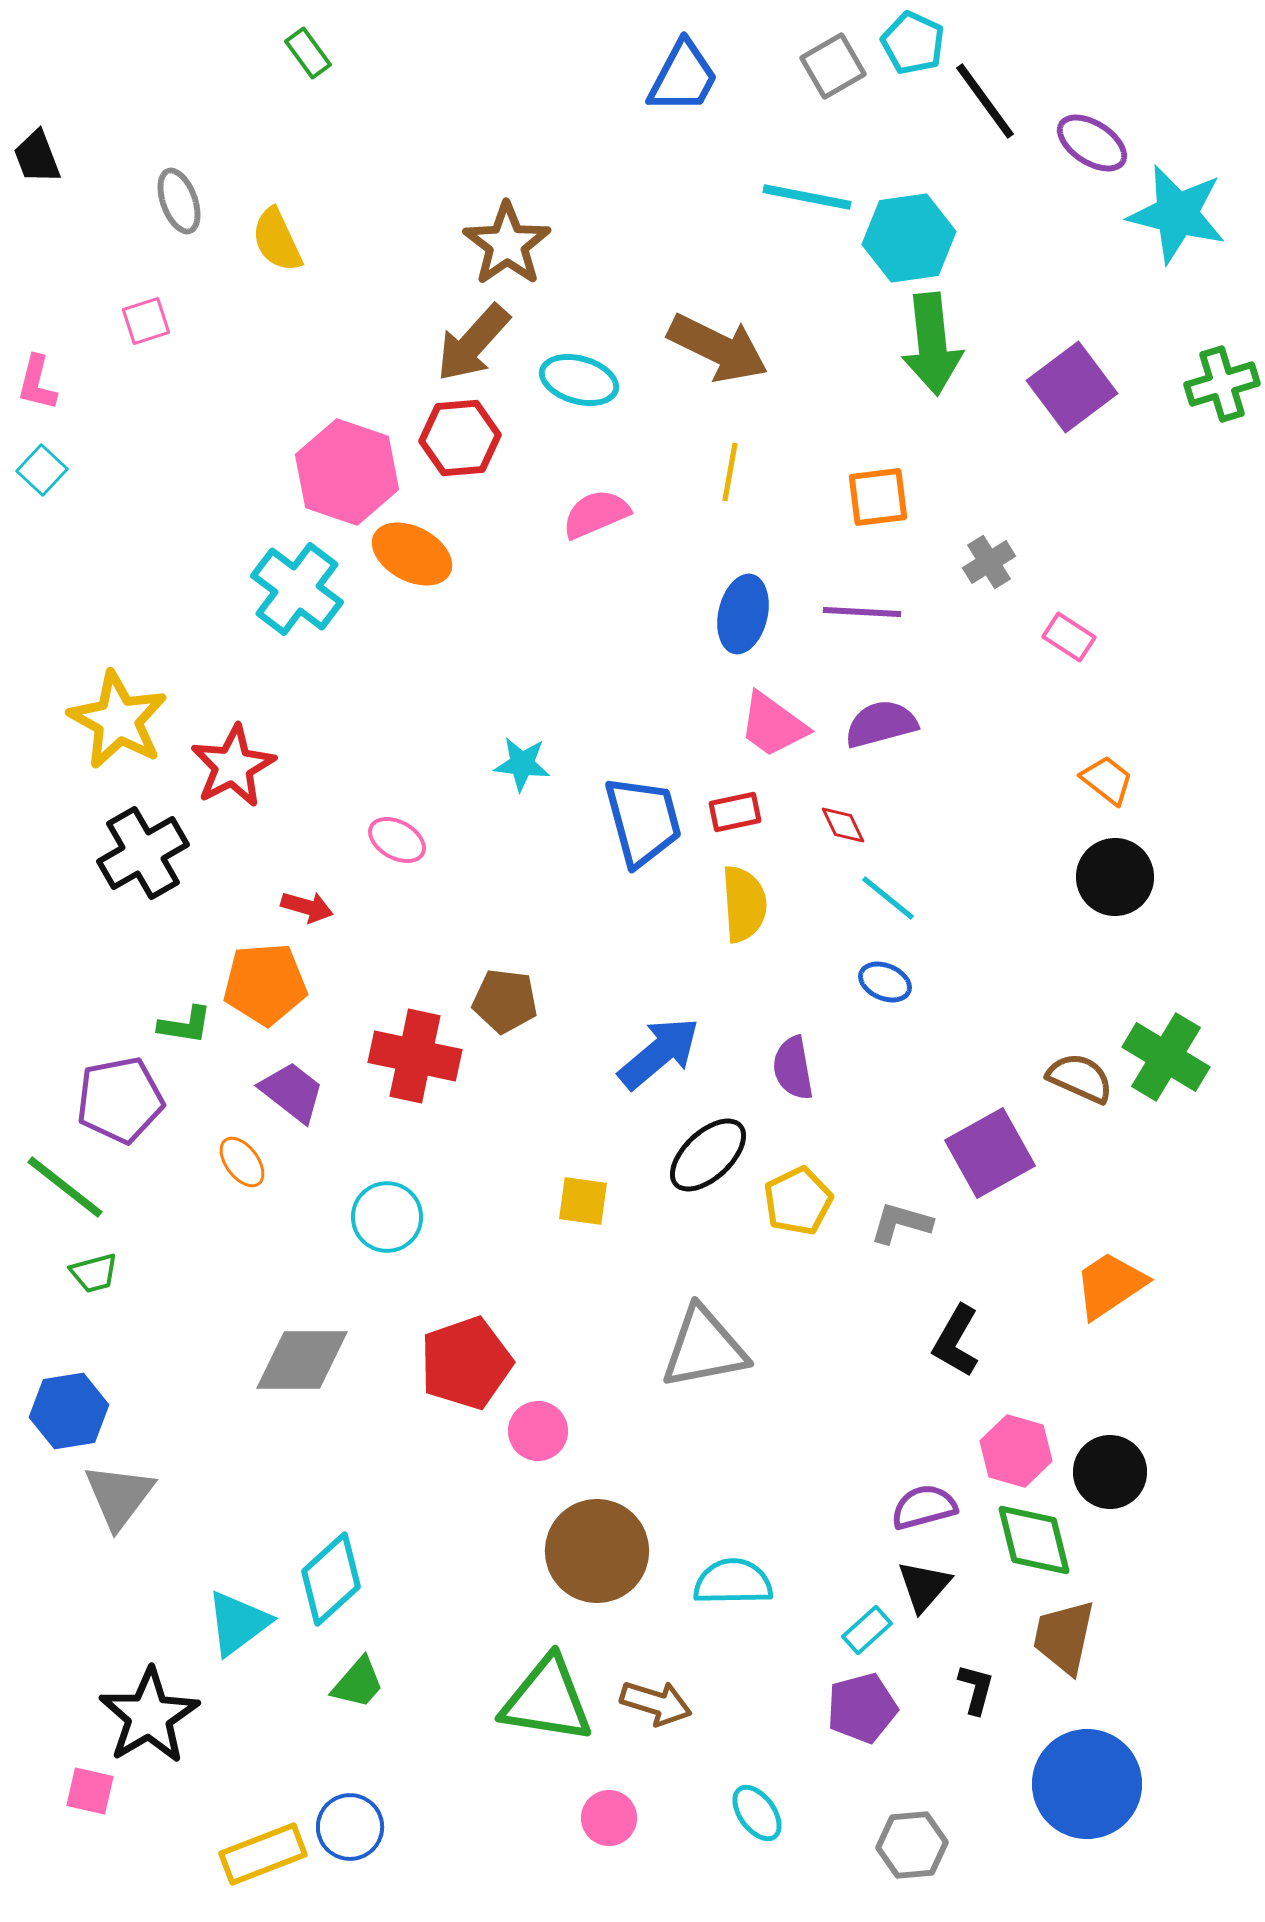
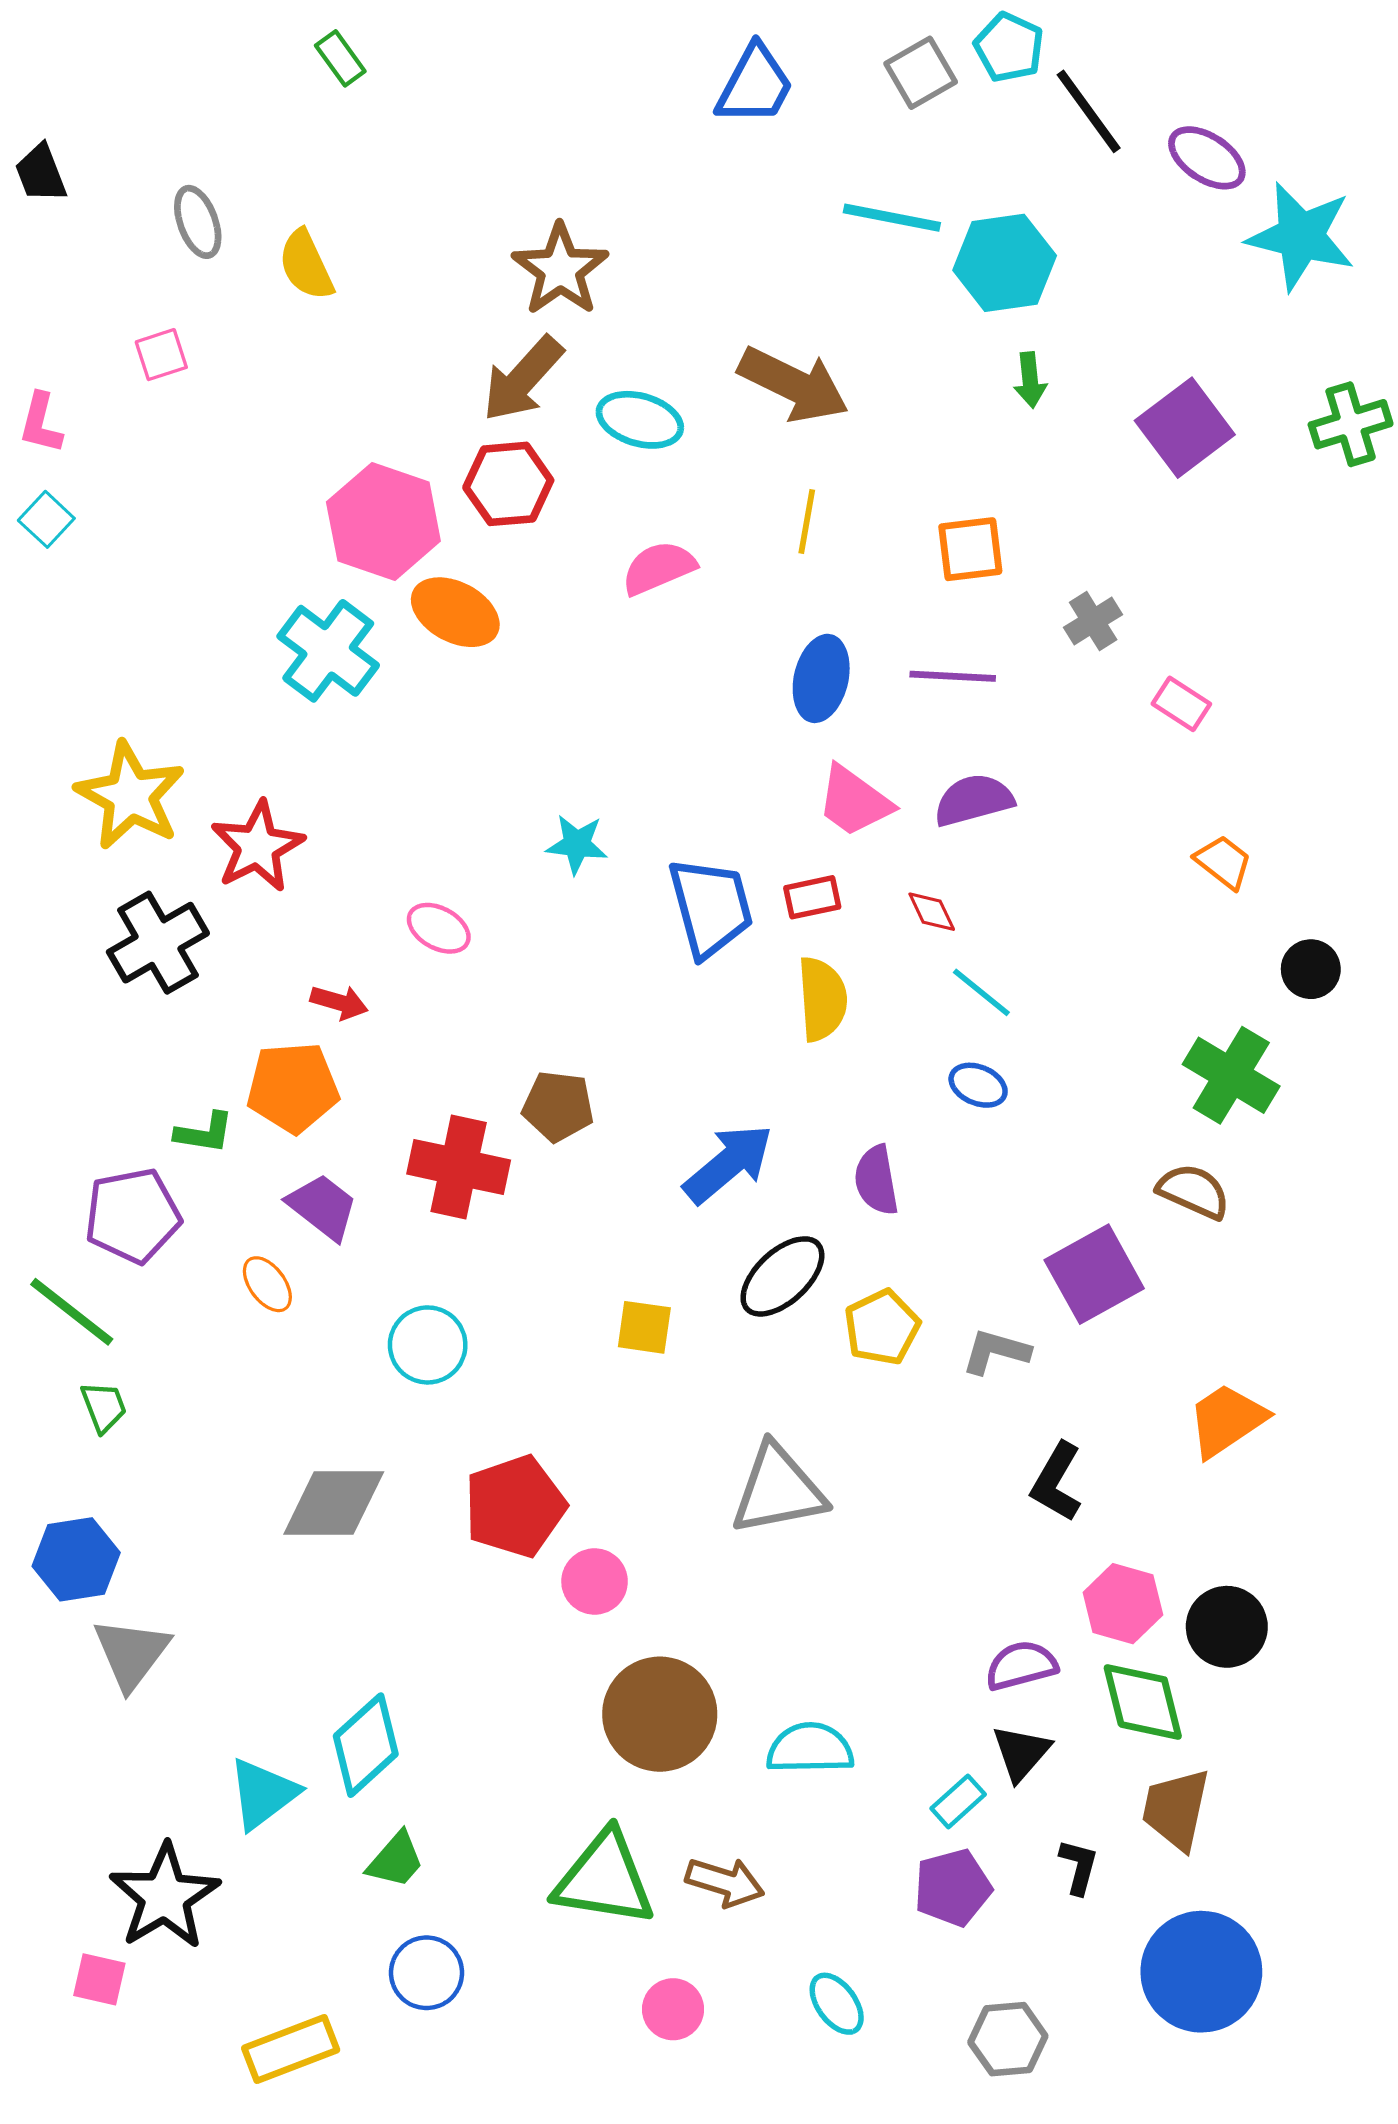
green arrow: (932, 344) -> (1030, 380), size x0.5
black circle: (1115, 877) -> (1311, 969), moved, size x0.7
green cross: (1166, 1057) -> (1231, 1075), moved
green trapezoid: (94, 1273) -> (104, 1407), turned -96
blue circle: (350, 1827) -> (427, 1973), moved

